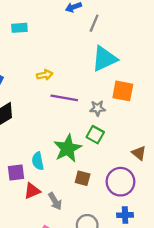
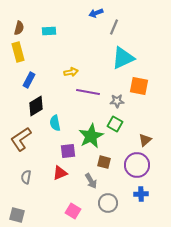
brown triangle: (139, 153) -> (145, 140), moved, turned 40
cyan semicircle: (38, 161) -> (55, 123), moved
purple square: (16, 173) -> (68, 151), moved
gray arrow: (55, 201) -> (91, 181), moved

